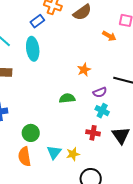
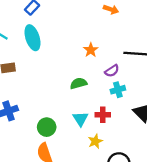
cyan cross: (102, 111) -> (118, 90), turned -32
red cross: (93, 133) -> (103, 115), moved
cyan triangle: (54, 152) -> (80, 119), moved

